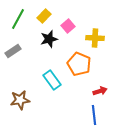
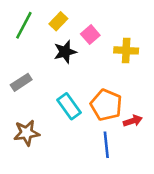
gray rectangle: (13, 51) -> (21, 82), moved
orange pentagon: (79, 64) -> (106, 105), moved
blue line: (94, 115) -> (106, 145), moved

